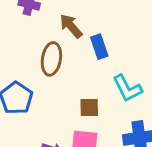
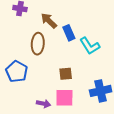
cyan L-shape: (127, 88) -> (90, 46), moved

